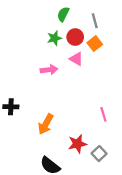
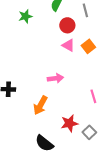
green star: (54, 38) -> (25, 16), moved
orange square: (95, 44) -> (88, 46), moved
pink arrow: (49, 70) -> (55, 78), moved

